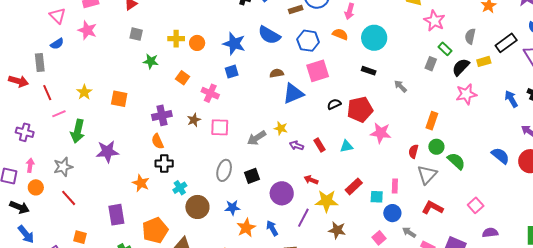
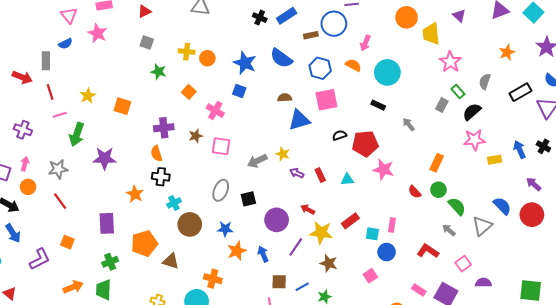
yellow rectangle: (484, 61) -> (495, 160), moved
blue square: (232, 72) -> (239, 91), turned 32
red semicircle: (413, 151) -> (415, 192), turned -64
gray triangle: (427, 175) -> (482, 226), moved
pink square: (476, 205) -> (463, 264), moved
gray arrow: (409, 232) -> (449, 230), moved

